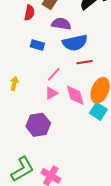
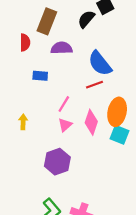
blue semicircle: (75, 43) -> (100, 63), moved, turned 75
pink diamond: (75, 95) -> (91, 122), turned 45

